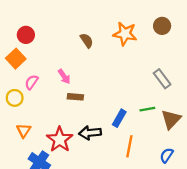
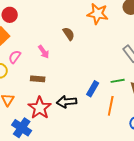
brown semicircle: (87, 41) -> (69, 34), moved
brown rectangle: (75, 97) -> (38, 79), moved
orange line: (129, 146) -> (111, 106), moved

